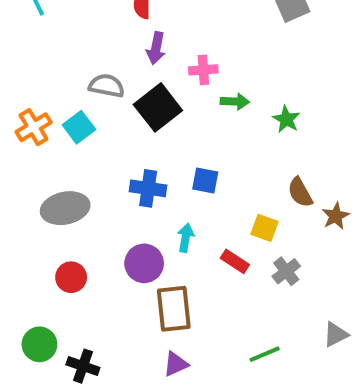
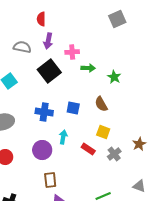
gray semicircle: (107, 86) -> (22, 47), moved
brown semicircle: (300, 192) -> (101, 104), moved
brown star: (336, 216) -> (139, 144), moved
brown rectangle: (174, 309) -> (50, 180), moved, size x0.7
gray triangle: (336, 334) -> (139, 186), turned 48

